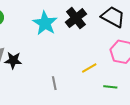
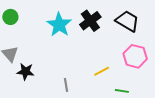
black star: (13, 60) -> (26, 72), moved

